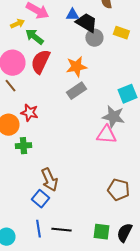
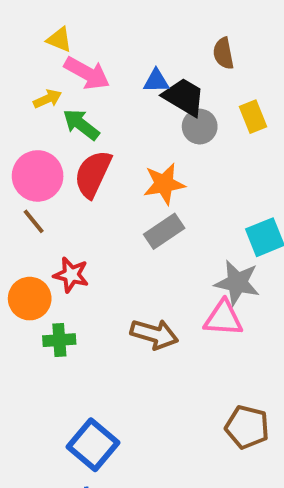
yellow rectangle: (121, 33) -> (253, 117), turned 49
brown arrow: (49, 180) -> (154, 334), moved, turned -50
blue square: (40, 199) -> (93, 445), size x1.4

